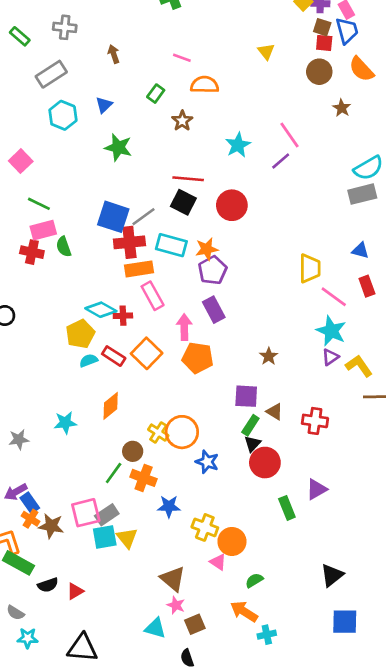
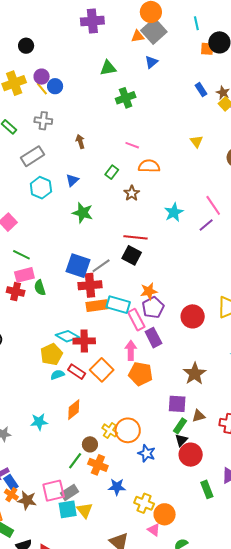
red circle: (232, 205) -> (193, 316), moved
cyan rectangle: (171, 245) -> (118, 305), moved
pink rectangle: (153, 296) -> (136, 320), moved
red cross: (123, 316) -> (84, 341), size x1.5
brown star: (269, 356) -> (195, 374), size x1.6
brown triangle: (275, 412) -> (199, 416), turned -48

